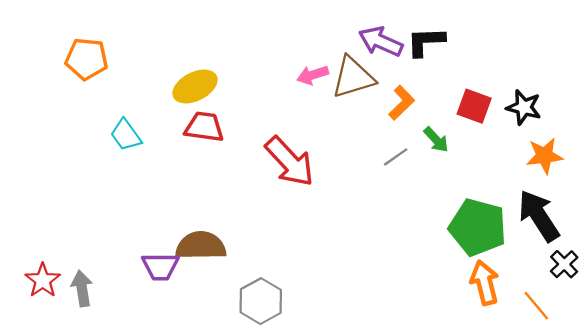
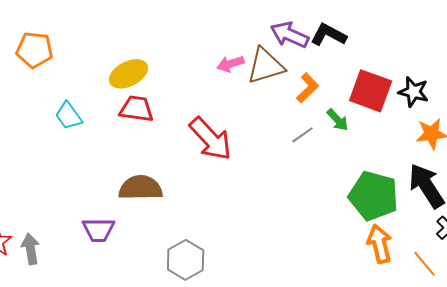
black L-shape: (426, 42) -> (329, 35), turned 30
red square: (474, 106) -> (371, 91), size x1.4
brown semicircle: (201, 246) -> (141, 188), moved

